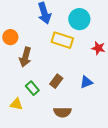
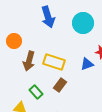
yellow rectangle: (62, 40) -> (54, 62), moved
blue triangle: (86, 82) -> (87, 64), moved

